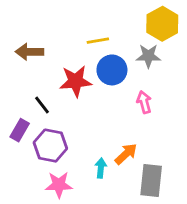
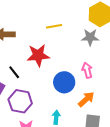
blue circle: (112, 70) -> (64, 82), moved
orange arrow: (126, 154) -> (86, 99), moved

